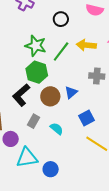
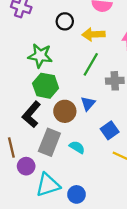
yellow arrow: (86, 45) -> (93, 34), moved
green line: (61, 51) -> (91, 64), moved
gray rectangle: (33, 121) -> (49, 142), size x1.6

